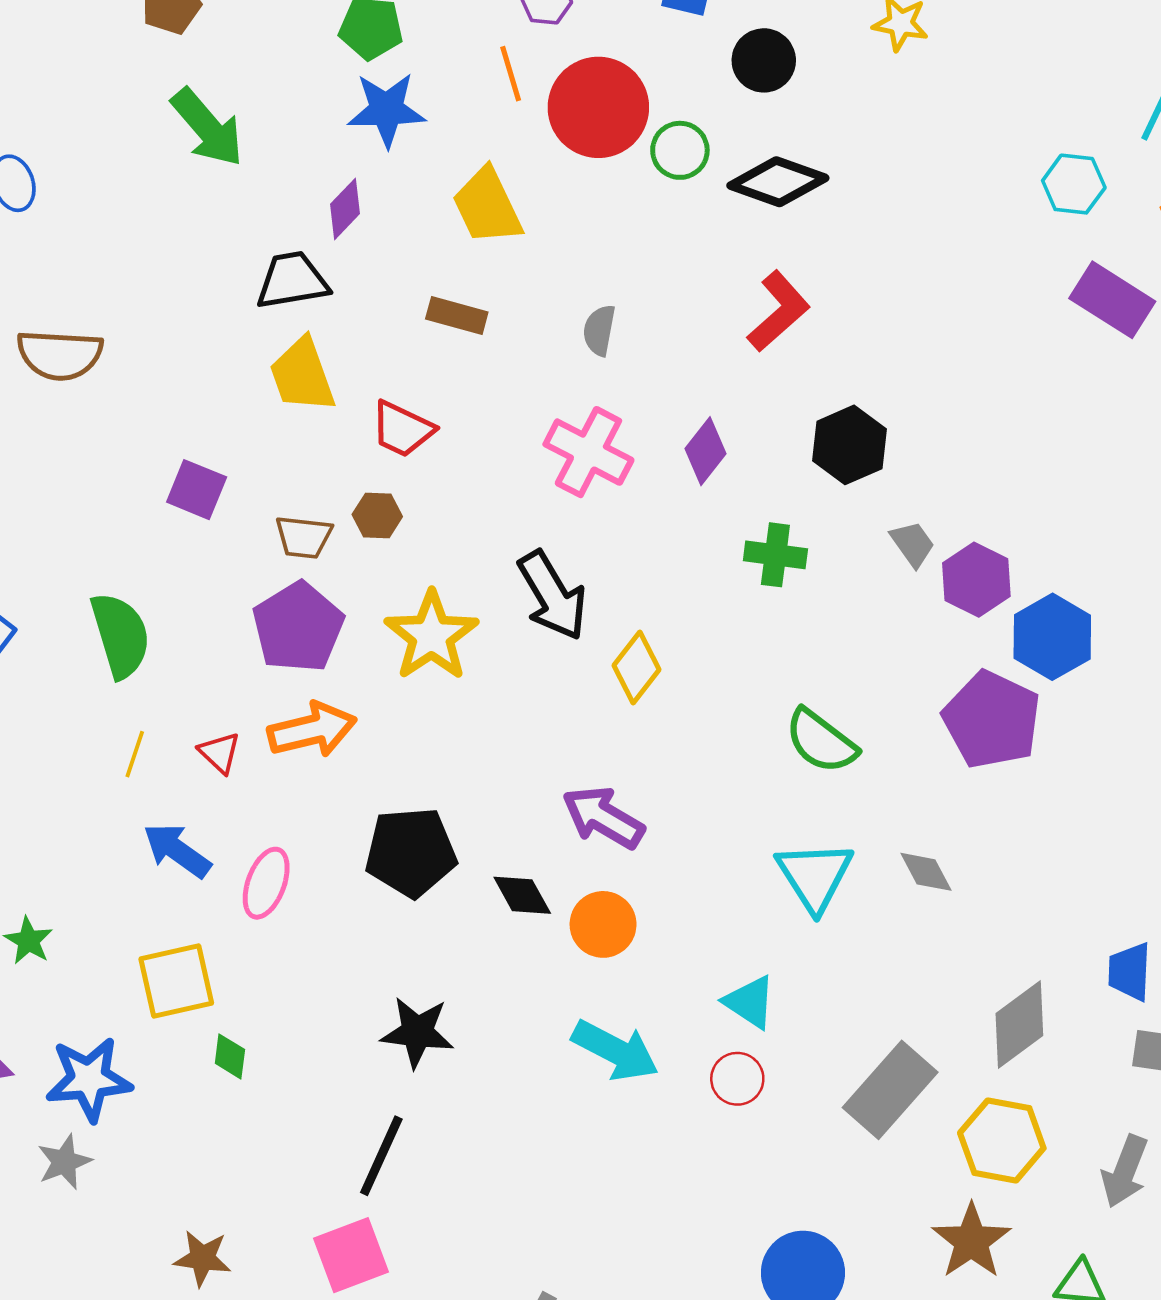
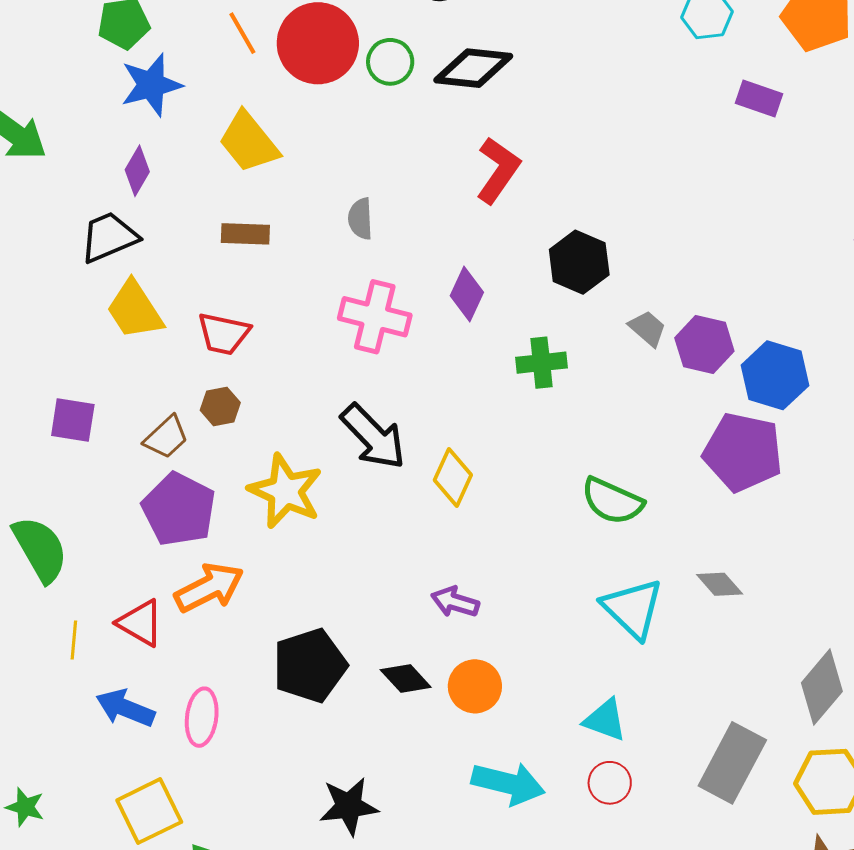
purple rectangle: (1112, 300) -> (759, 98), size x0.7
brown trapezoid: (304, 537) -> (166, 437), turned -36
red triangle: (220, 753) -> (140, 623), size x1.4
purple arrow: (603, 817) -> (455, 602), size x0.7

